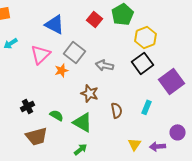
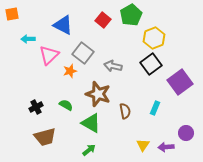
cyan arrow: (10, 43) -> (28, 39), moved, turned 32
brown star: (90, 93) -> (98, 94), size x1.4
green semicircle: (56, 115) -> (66, 105), moved

